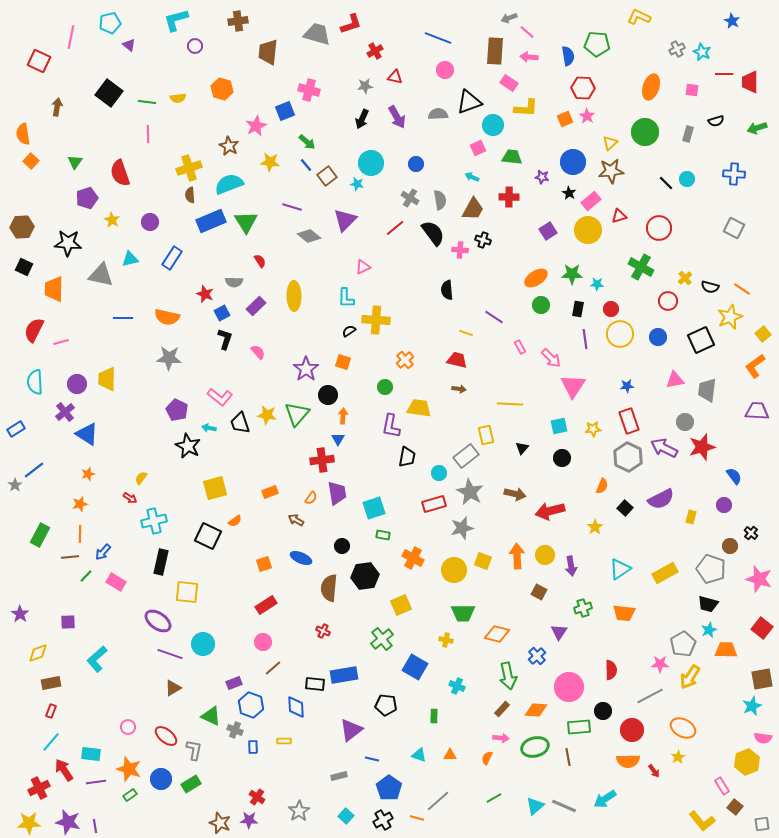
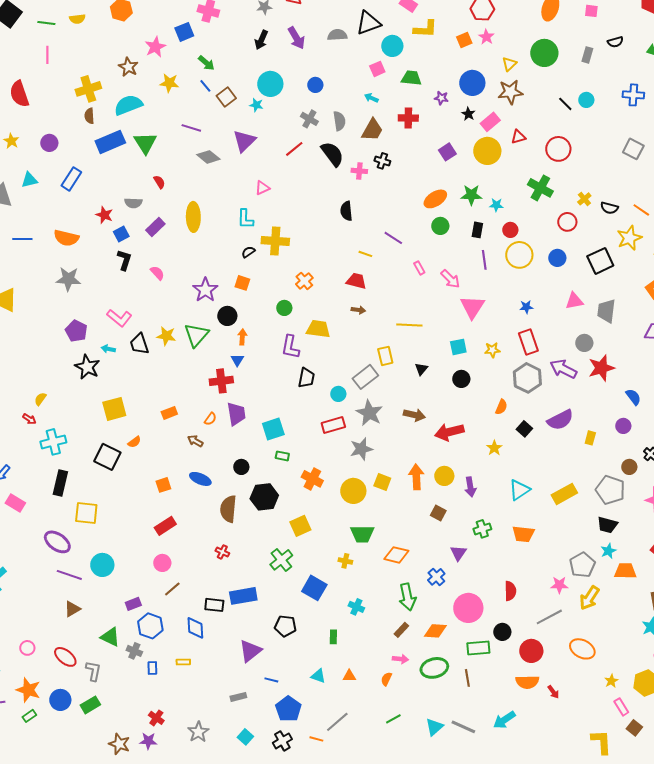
yellow star: (678, 757) -> (611, 681), moved
yellow L-shape: (702, 821) -> (601, 742), turned -144

